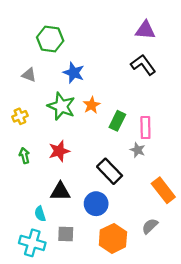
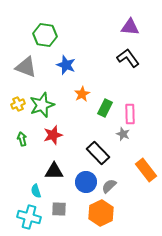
gray triangle: (29, 75) -> (26, 67), size x1.6
green star: (61, 106) -> (42, 105), moved, turned 30
gray semicircle: (150, 226) -> (109, 186), moved

